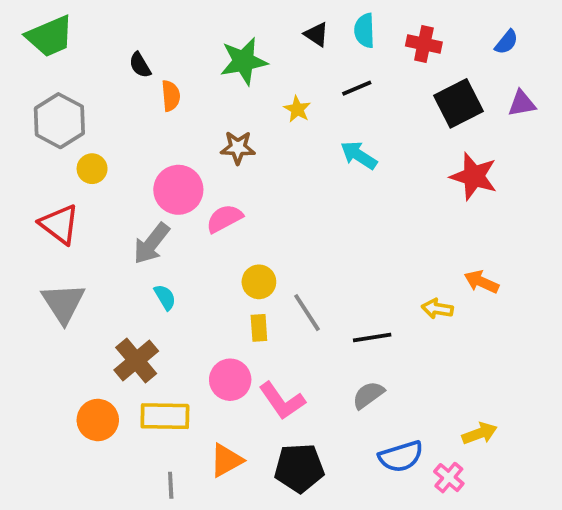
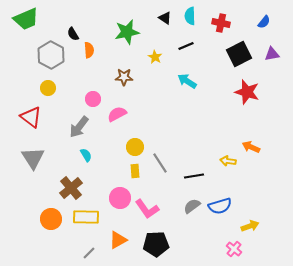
gray hexagon: (59, 121) -> (51, 55), moved
pink circle: (178, 190) -> (93, 99), size x0.6
blue semicircle: (401, 456) -> (220, 206), moved
gray line: (171, 485) -> (89, 253), turned 48

